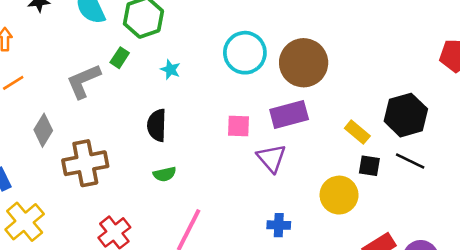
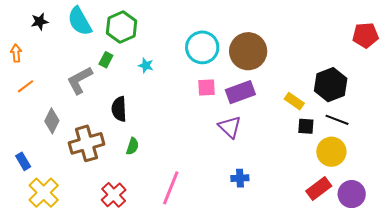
black semicircle: (157, 125) -> (119, 109), moved
pink square: (238, 126) -> (206, 88), moved
green semicircle: (165, 174) -> (132, 146), moved, turned -54
yellow circle: (339, 195) -> (331, 152), moved

